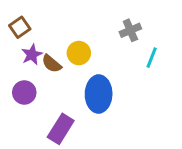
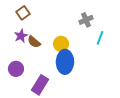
brown square: (20, 27) -> (23, 13), moved
yellow circle: (79, 53) -> (61, 44), moved
purple circle: (24, 92) -> (16, 69), moved

